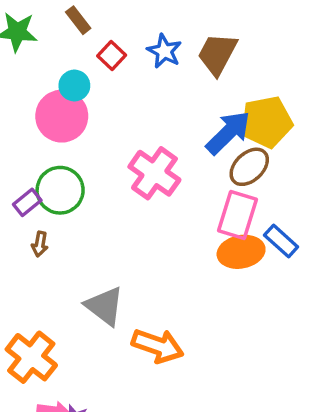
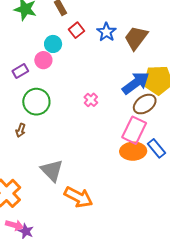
pink circle: (62, 116) -> (43, 60), size x0.6
pink cross: (154, 173) -> (91, 100), size x0.5
purple rectangle: (27, 202) -> (20, 71), moved

